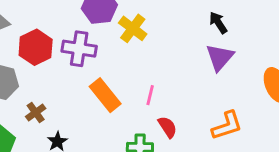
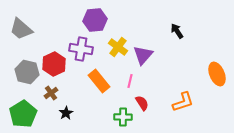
yellow cross: (133, 28) -> (118, 47), moved
red hexagon: (36, 47) -> (54, 64), moved
purple triangle: (220, 57) -> (143, 55), moved

